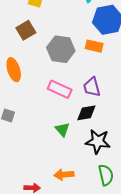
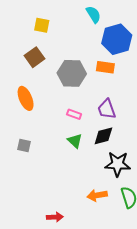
pink rectangle: (60, 89) -> (74, 114), size x0.6
green triangle: (62, 129) -> (75, 141), moved
orange arrow: (64, 175) -> (97, 195), moved

